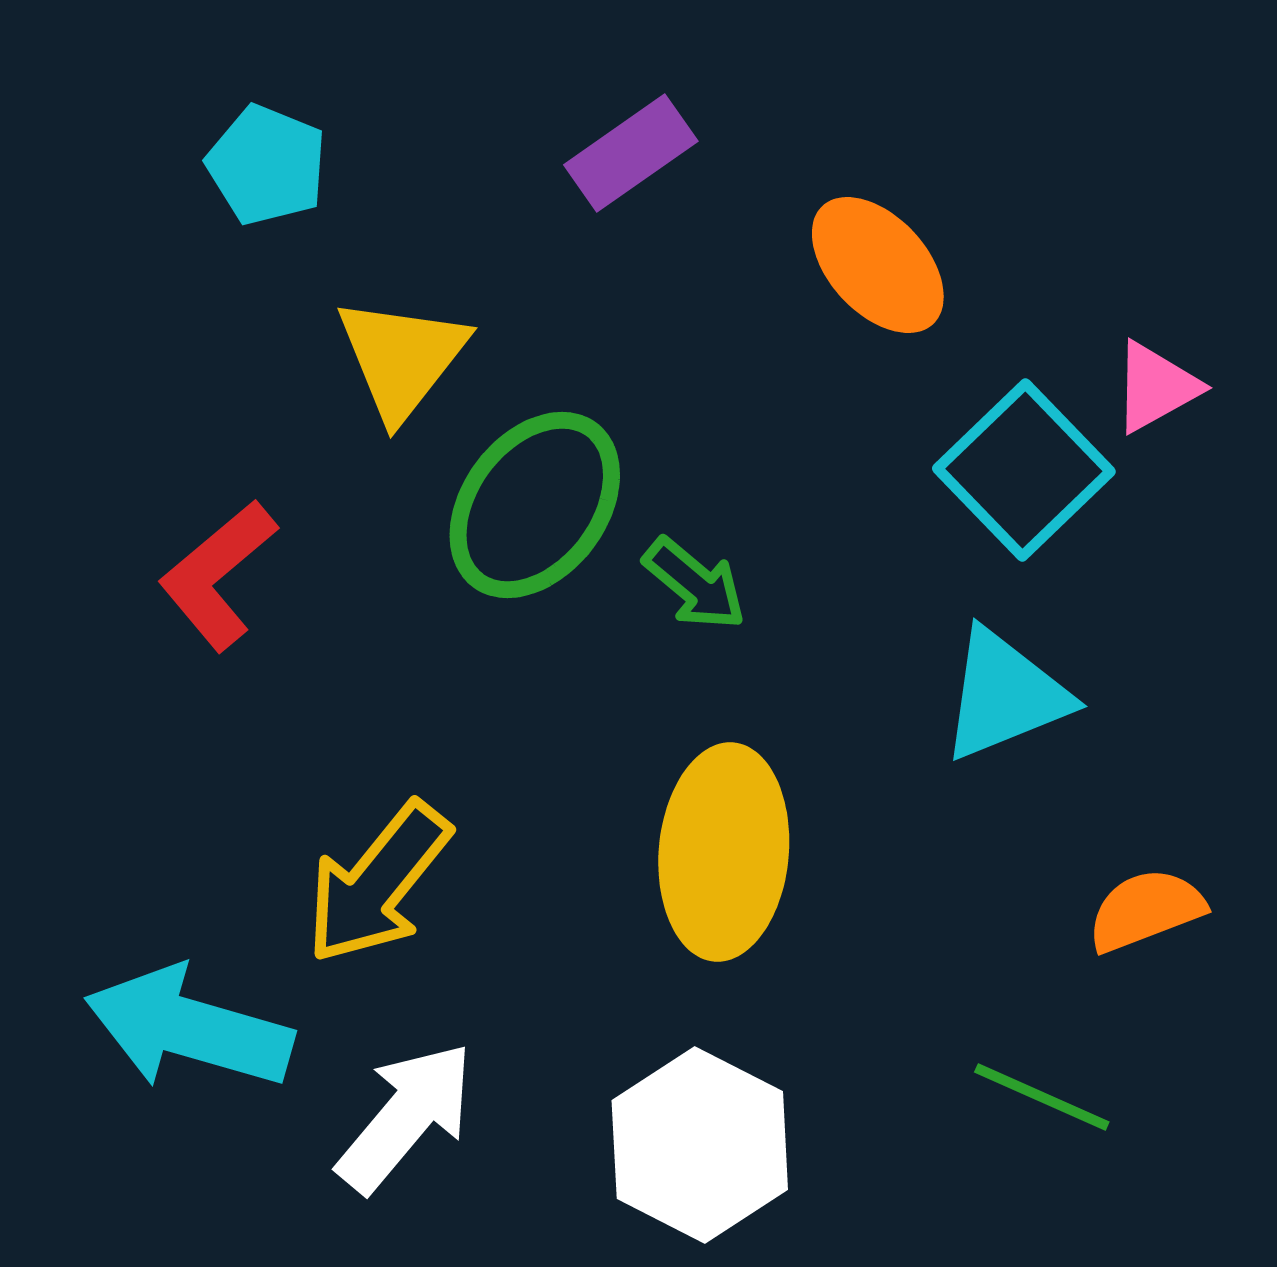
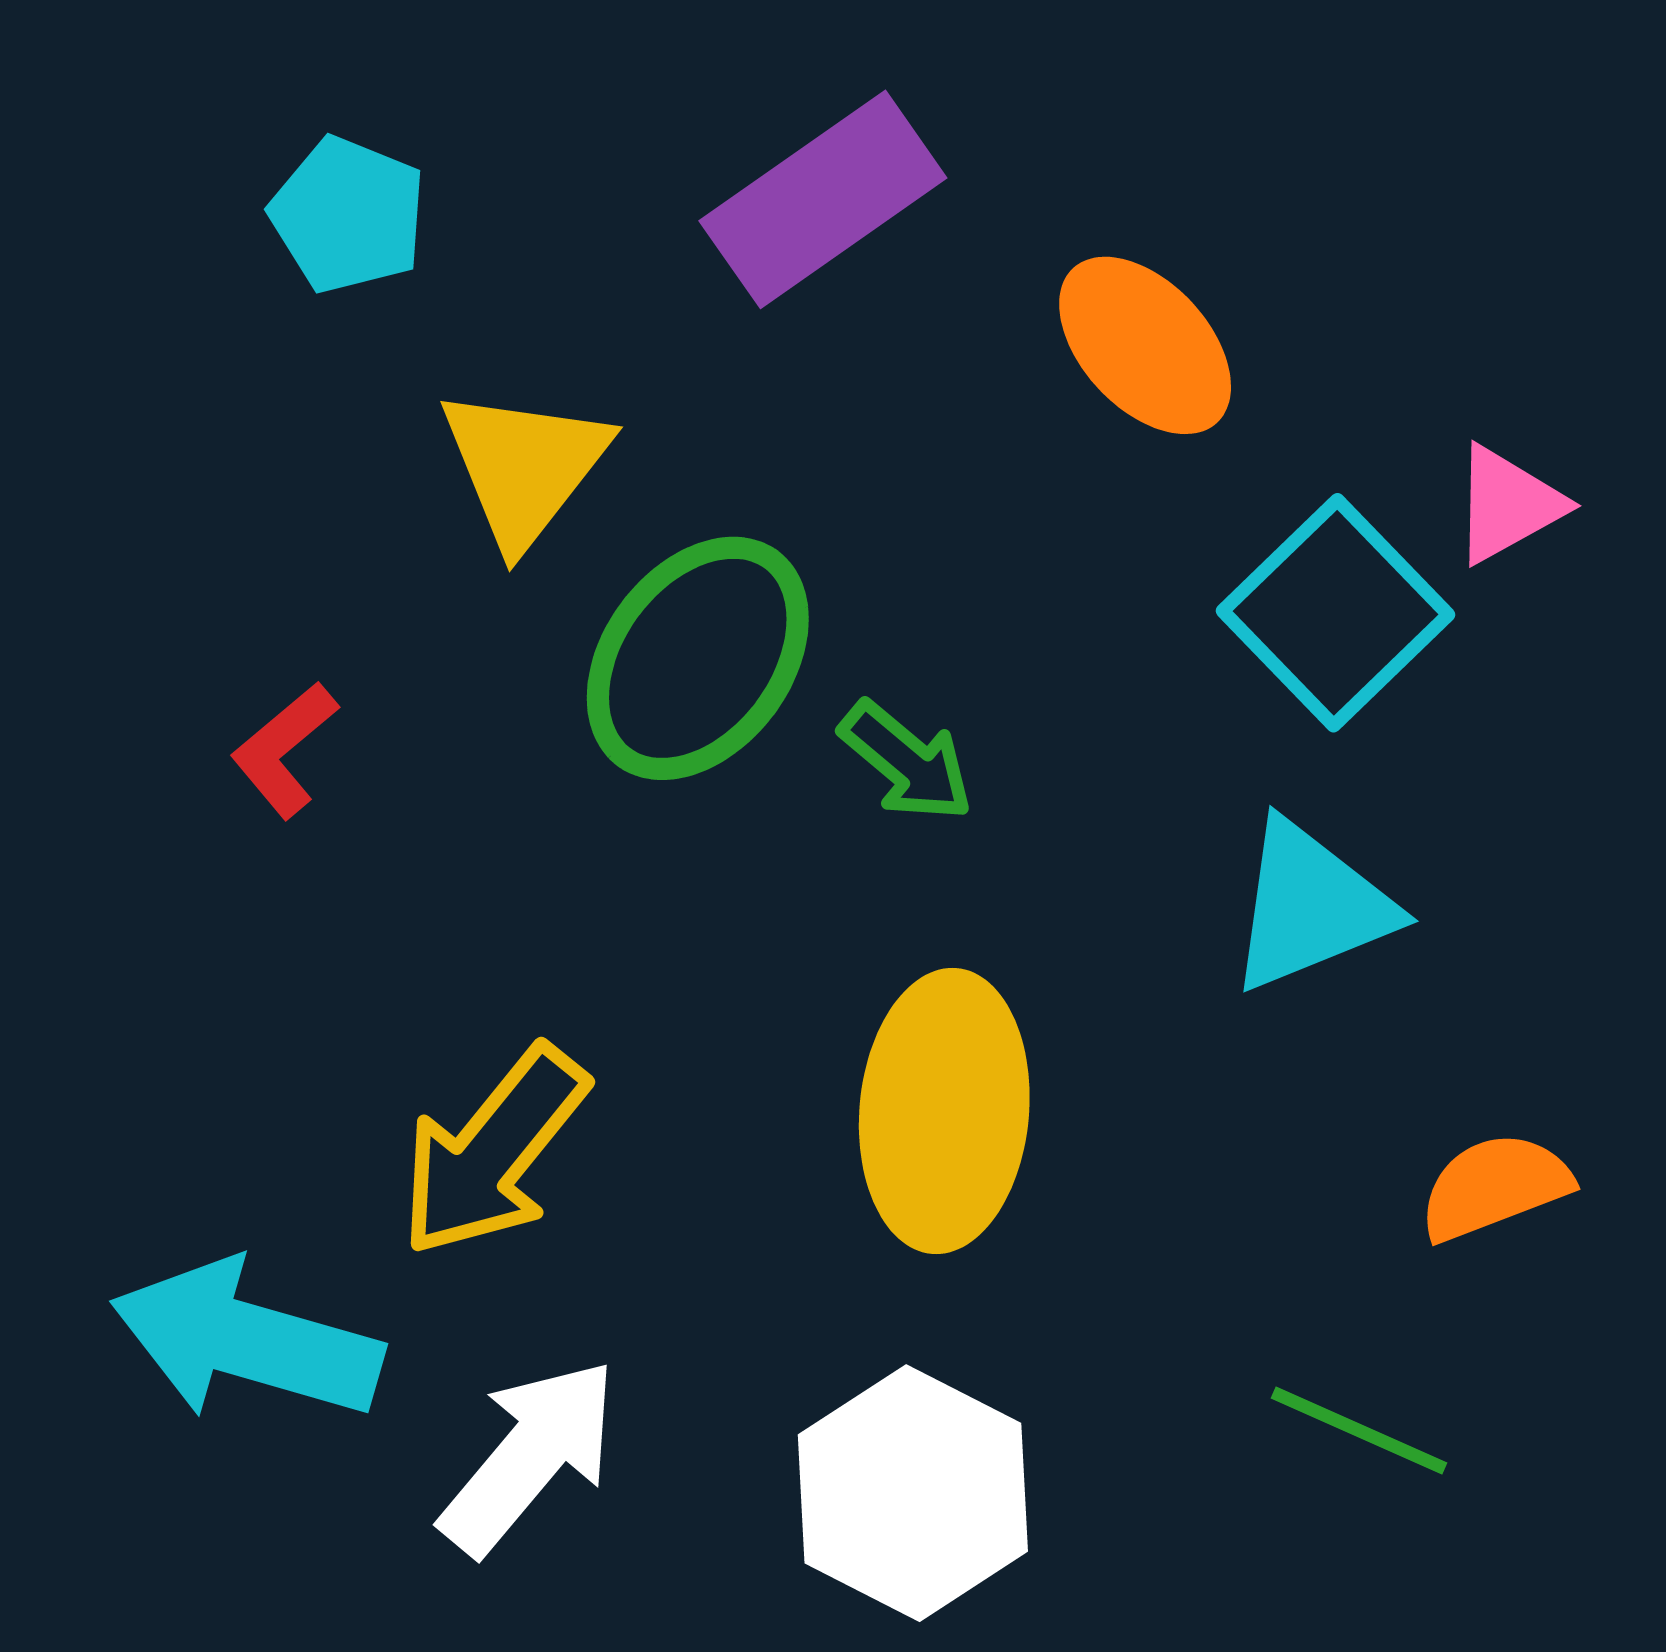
purple rectangle: (631, 153) -> (823, 199), size x1.4
red L-shape: (218, 575) -> (284, 750), size x0.7

